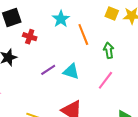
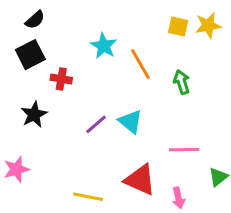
cyan triangle: (71, 71) -> (130, 122), turned 30
pink line: (105, 80) -> (184, 150), moved, turned 60

